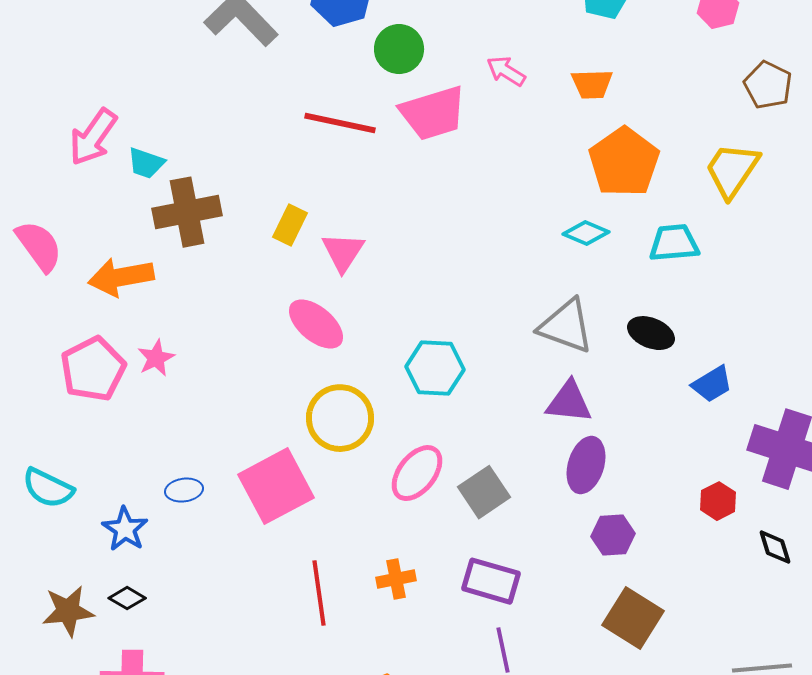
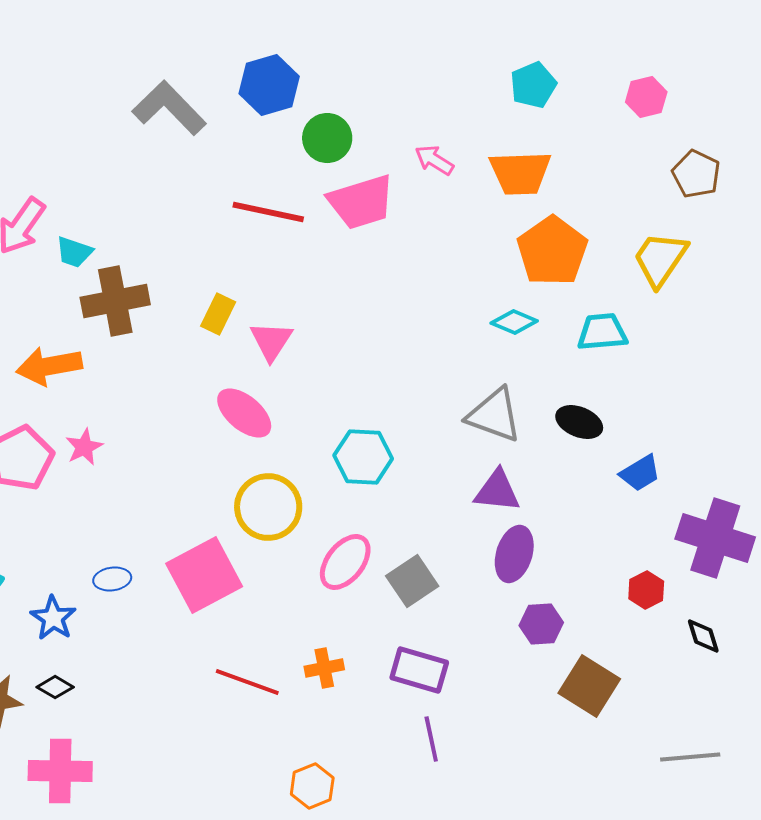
orange trapezoid: (592, 84) -> (520, 173), size x1.5
red line: (319, 593) -> (247, 682), turned -62
brown square: (633, 618) -> (589, 686), moved

